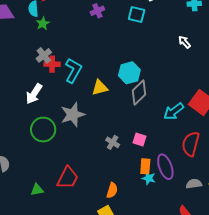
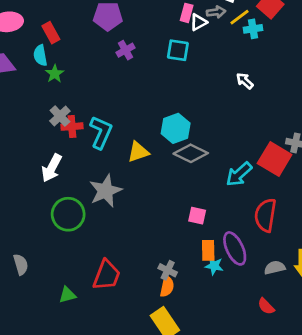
gray diamond: (139, 92) -> (191, 153), turned 75
gray cross: (113, 142) -> (168, 270), moved

